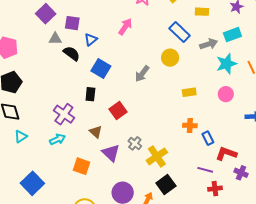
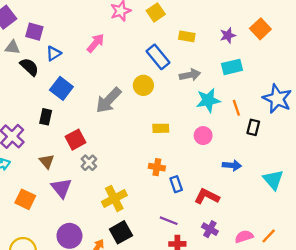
cyan rectangle: (232, 35) -> (232, 67), moved
gray arrow: (142, 74) -> (109, 100), size x1.4
gray cross: (135, 143) -> (89, 163), moved
red L-shape: (226, 154) -> (207, 196), moved

